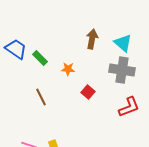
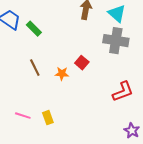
orange star: (68, 69) -> (62, 74), moved
red L-shape: (129, 107) -> (123, 92), moved

